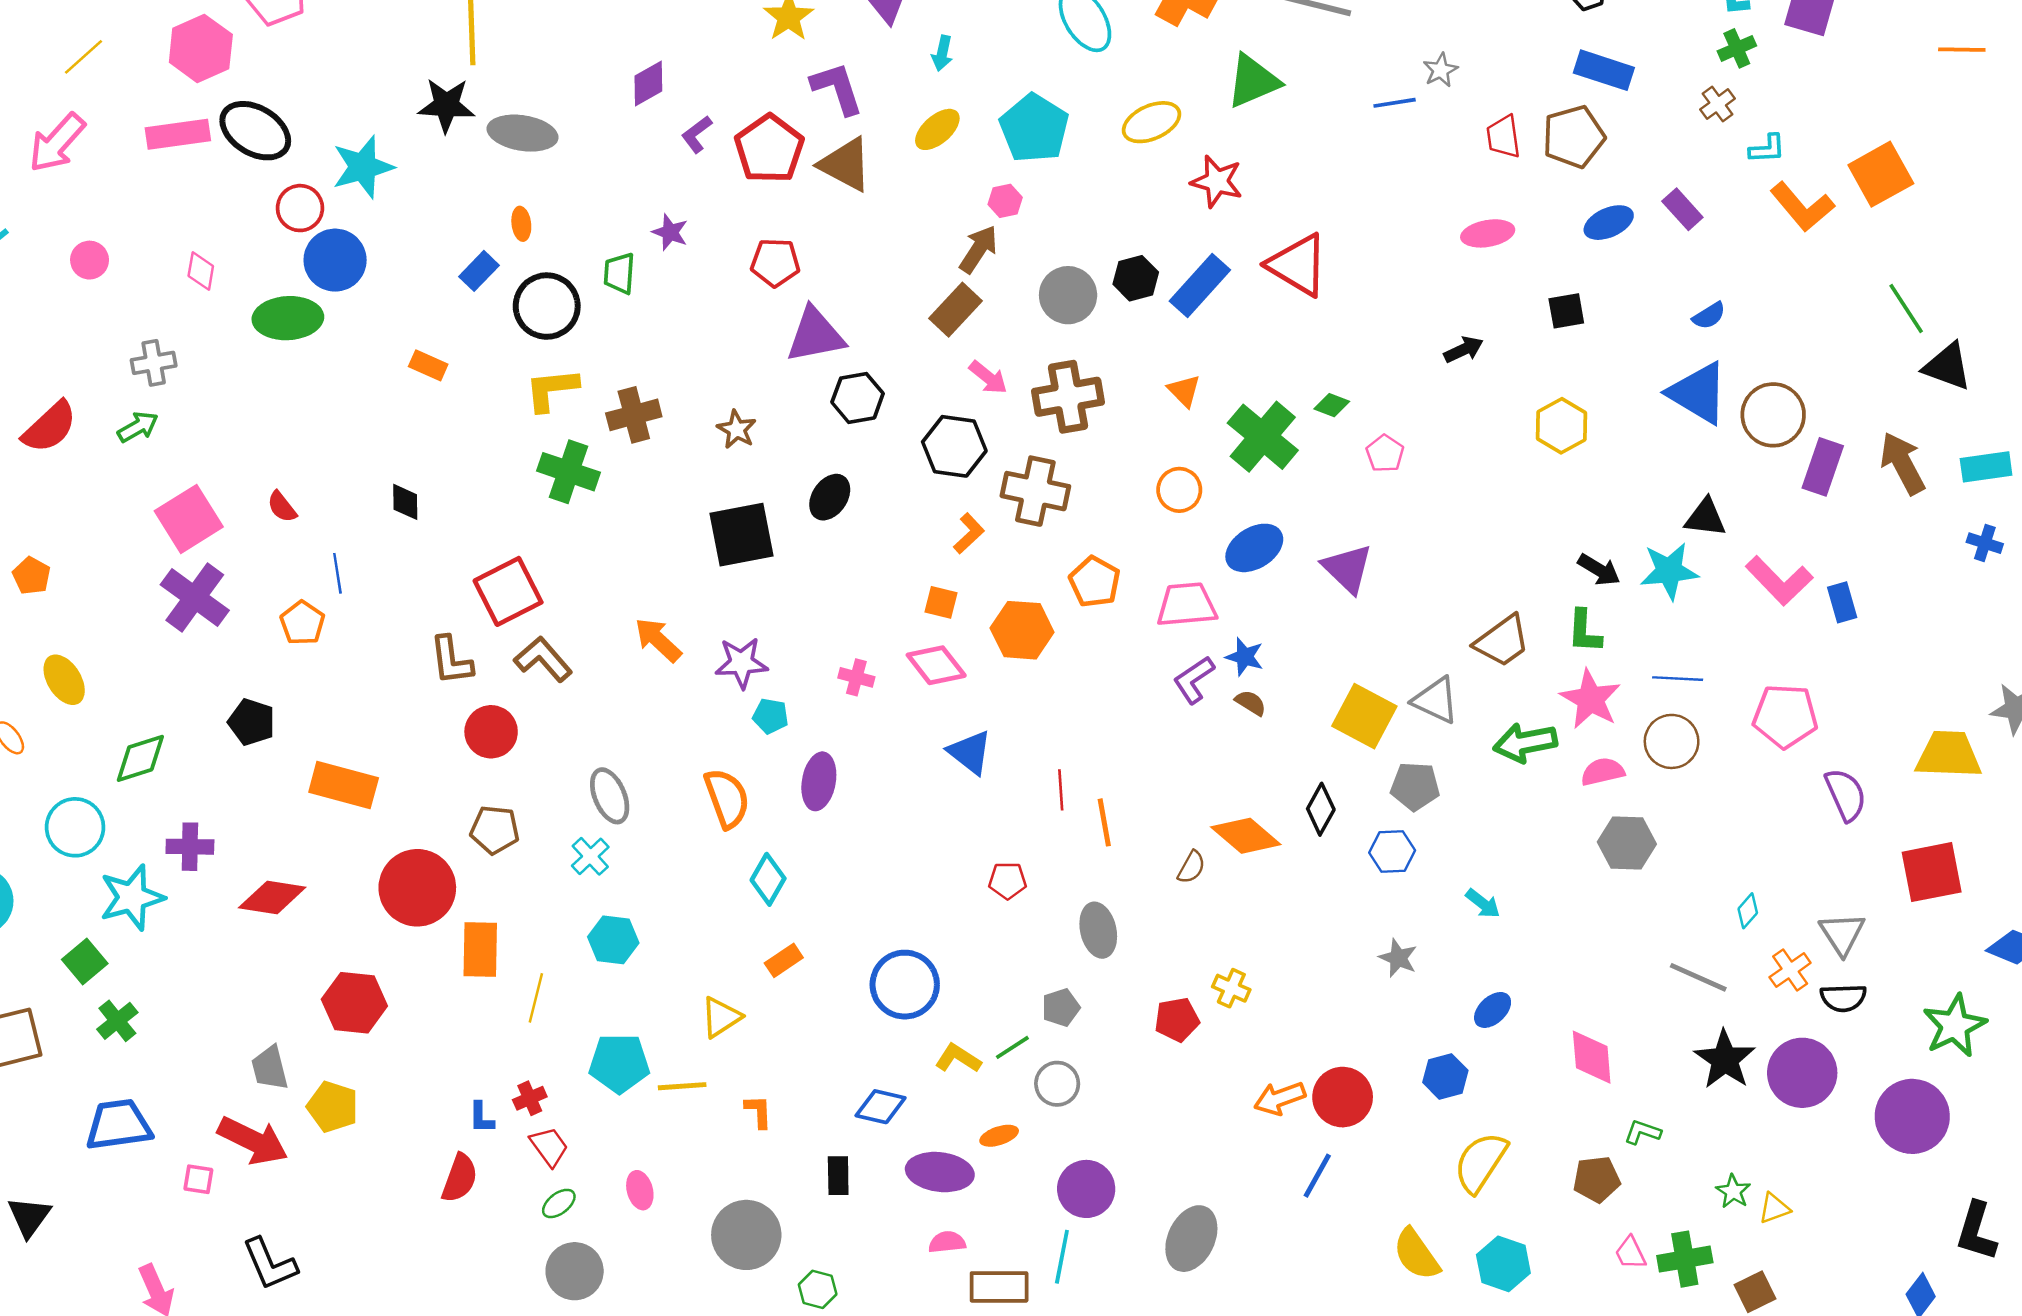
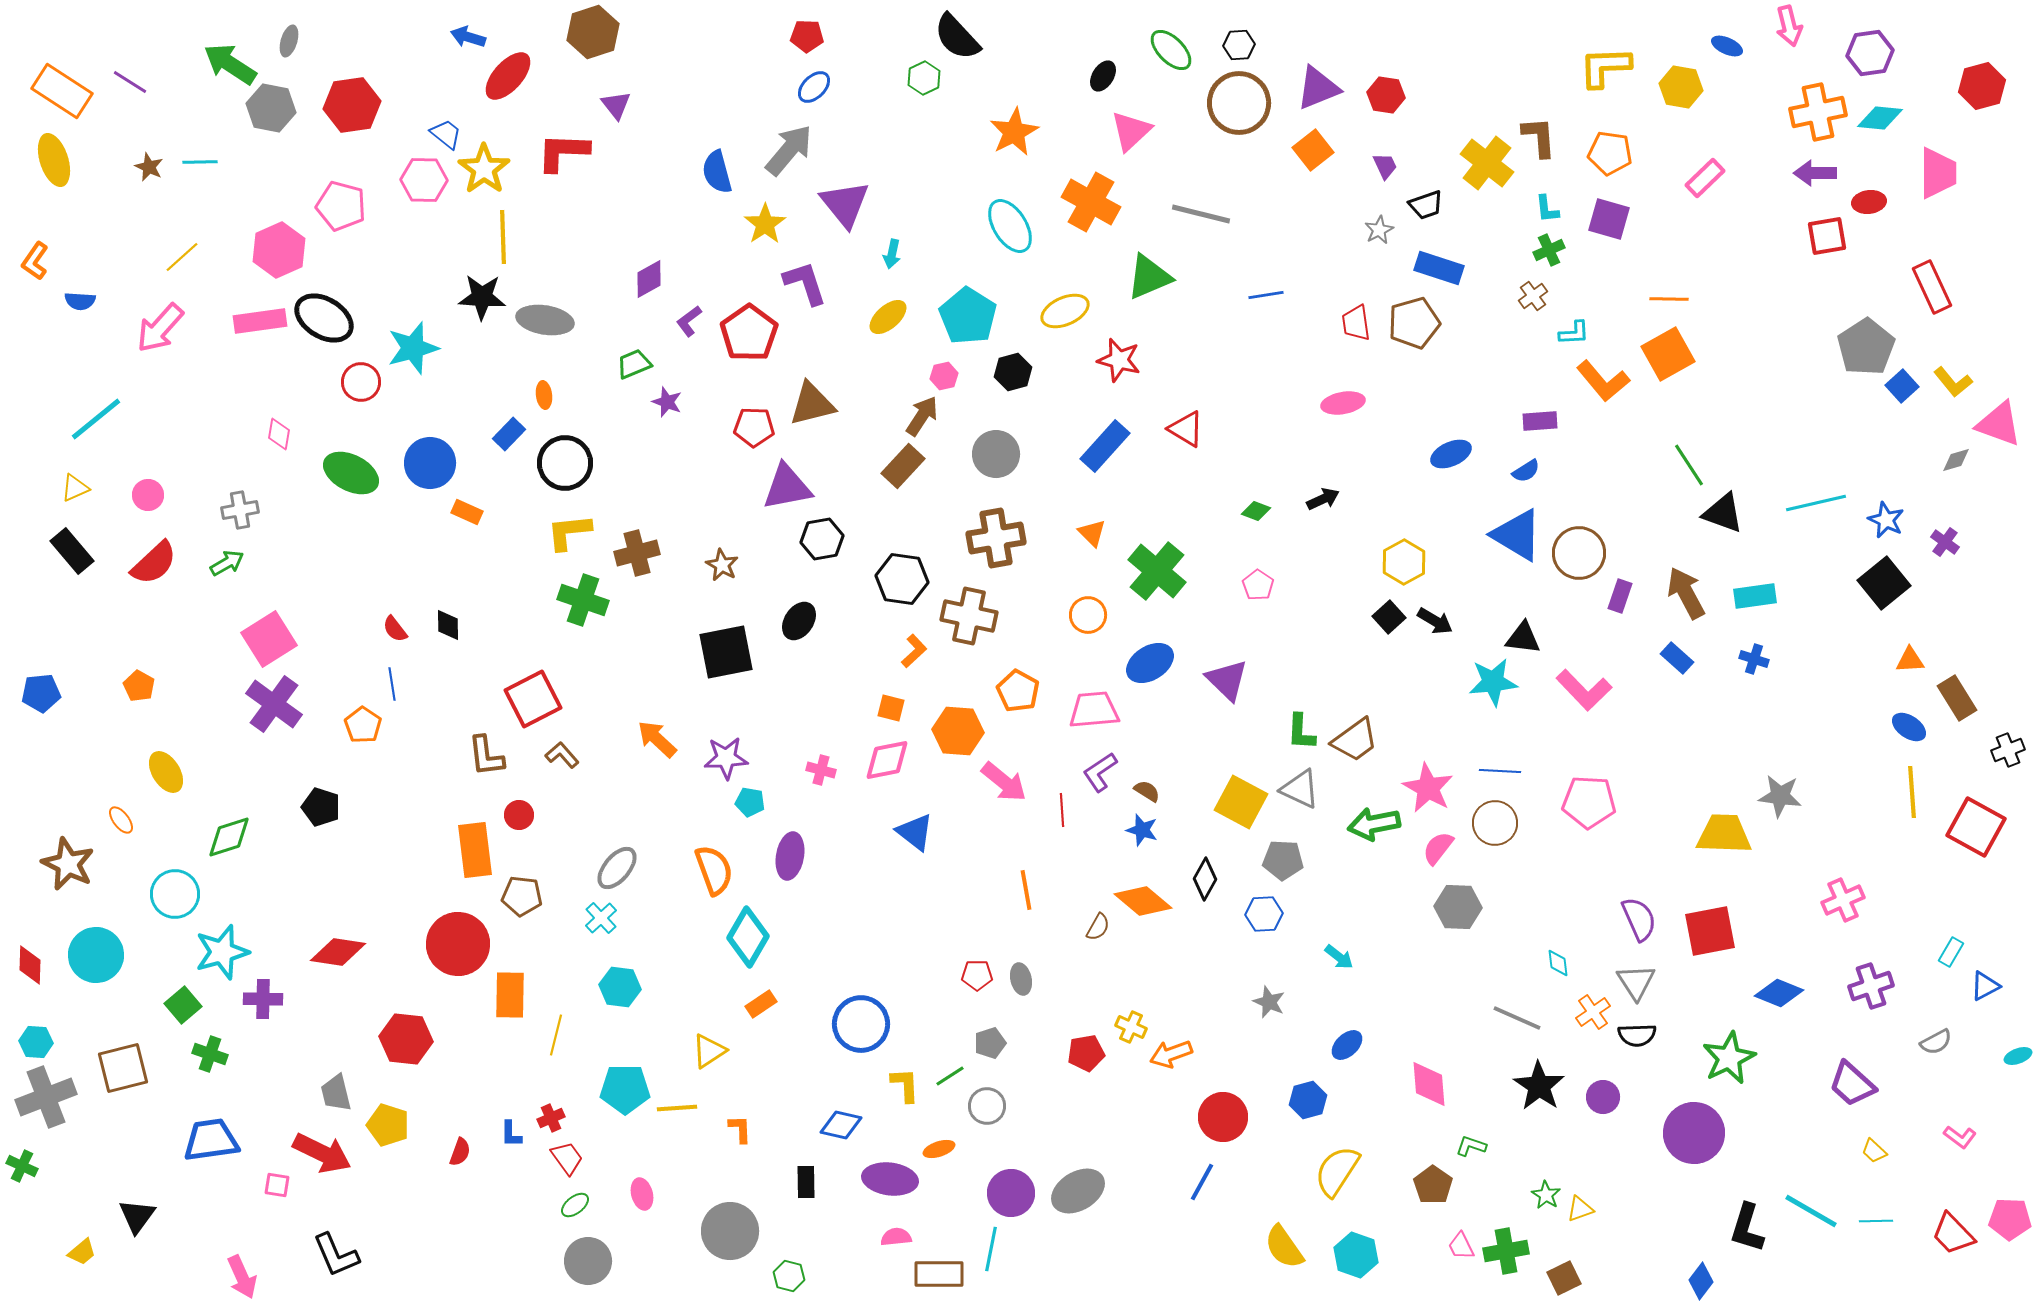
orange line: (1962, 50) -> (1669, 299), moved
gray star: (1441, 70) -> (1379, 230), moved
brown triangle: (845, 165) -> (812, 404), moved, turned -42
purple rectangle: (1682, 209) -> (1540, 421), moved, turned -52
blue ellipse: (1609, 223) -> (1451, 454), moved
pink circle: (90, 260) -> (148, 495), moved
blue circle: (335, 260) -> (430, 463), moved
red triangle: (1298, 265) -> (1186, 429), size x0.7
green trapezoid: (619, 273) -> (634, 364), moved, turned 63
black hexagon: (1136, 278) -> (1013, 372), moved
black square: (1566, 311) -> (1389, 617), moved, turned -32
green ellipse: (288, 318) -> (351, 473), turned 30
pink arrow: (988, 377) -> (1004, 782), moved, size x1.4
green diamond: (1332, 405) -> (1256, 511), moved
purple rectangle: (1823, 467) -> (1620, 596), size x0.7
red semicircle: (282, 507) -> (395, 629), moved
black arrow: (1599, 570) -> (1435, 621), moved
blue rectangle: (1842, 602) -> (1677, 658), moved, turned -32
green L-shape: (1584, 631) -> (1301, 732), moved
blue star: (1245, 657) -> (1142, 830), moved
brown L-shape: (543, 659) -> (562, 755), size x0.7
pink diamond: (936, 665) -> (887, 760), turned -63
red circle: (491, 732) -> (519, 815), size x0.7
pink semicircle: (1603, 772) -> (1438, 848), turned -39
orange rectangle: (344, 785) -> (475, 850), moved, turned 68
red line: (1061, 790) -> (1062, 810), moved
purple semicircle: (1846, 795) -> (1639, 919), moved
gray ellipse: (610, 796) -> (617, 868), turned 63
purple cross: (190, 847) -> (263, 999), moved
cyan diamond: (768, 879) -> (748, 937), size x1.4
red pentagon: (1008, 881) -> (977, 975), moved
cyan diamond: (1748, 911) -> (1558, 963), turned -48
gray ellipse: (1098, 930) -> (1021, 979), size x0.7
green cross: (117, 1021) -> (210, 1054), turned -32
yellow L-shape: (958, 1058) -> (905, 1085), turned 54
purple circle: (1802, 1073) -> (1603, 1097), size x0.6
orange arrow: (1280, 1098) -> (1171, 1054), moved
red semicircle: (460, 1178) -> (460, 1152), moved, size x0.7
brown pentagon: (1597, 1179) -> (1433, 1185), turned -30
gray ellipse: (1191, 1239) -> (1078, 1191), moved, turned 34

